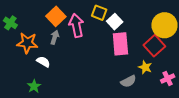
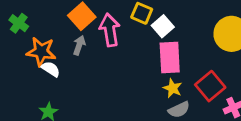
red square: (154, 46) -> (210, 86), moved
white semicircle: (43, 62) -> (51, 69), moved
yellow star: (145, 67) -> (173, 88), moved

